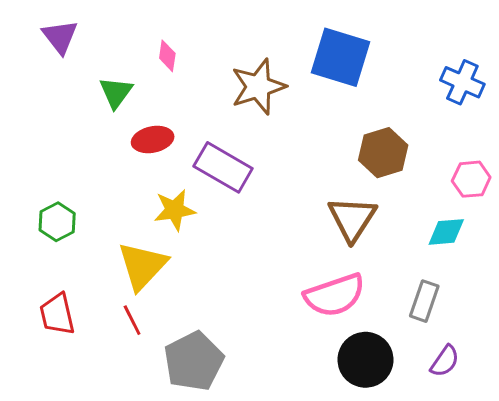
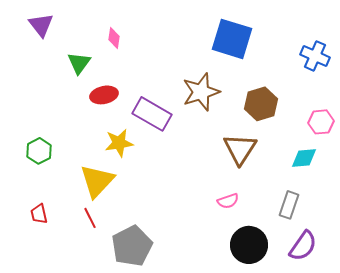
brown star: (258, 87) -> (201, 92), moved
pink semicircle: (335, 295) -> (228, 201), size x0.5
red trapezoid: (57, 314) -> (39, 214), size x0.7
purple semicircle: (445, 361) -> (303, 246), size x1.4

